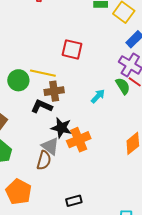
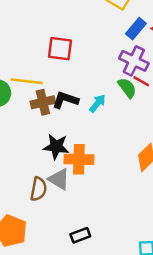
black L-shape: (42, 106) -> (65, 100), moved
orange cross: (79, 140) -> (79, 159), turned 30
gray triangle: (50, 146) -> (59, 179), moved

